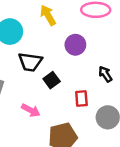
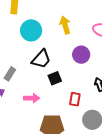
black trapezoid: (30, 62) -> (41, 59), turned -70
pink arrow: (31, 110) -> (32, 98), turned -42

